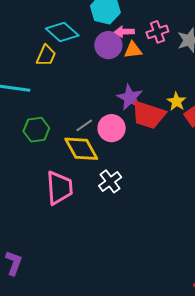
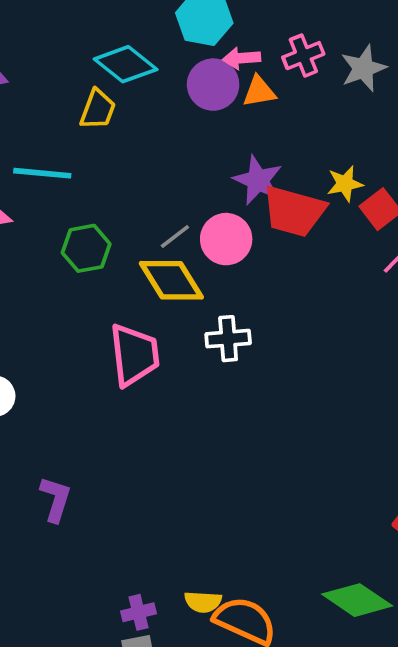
yellow star: (176, 101) -> (345, 184), turned 30
white cross: (110, 181) -> (228, 339), turned 35

